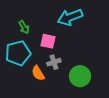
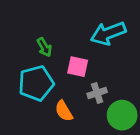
gray cross: (54, 62) -> (97, 93), moved

